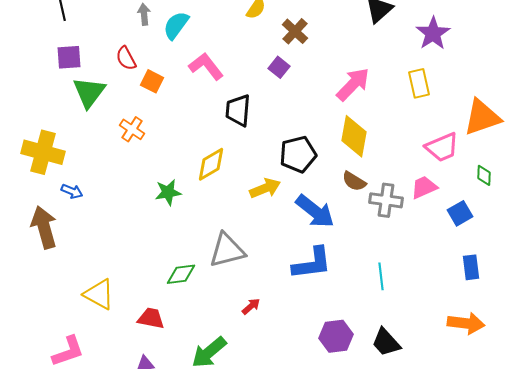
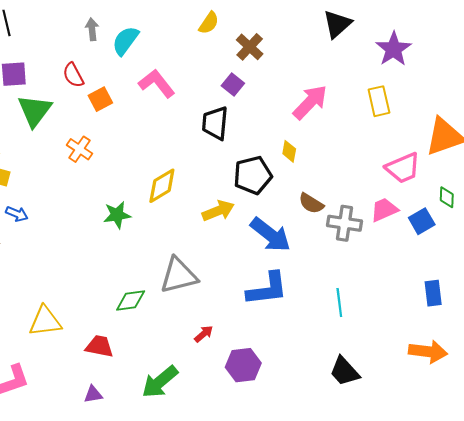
orange square: (152, 81) -> (100, 99), turned 35
black trapezoid: (238, 110) -> (215, 123), moved
yellow diamond: (354, 136) -> (289, 151), moved, size x0.5
blue square: (460, 213) -> (422, 221), moved
yellow triangle: (99, 294) -> (45, 321), turned -36
purple hexagon: (336, 336) -> (243, 365), moved

